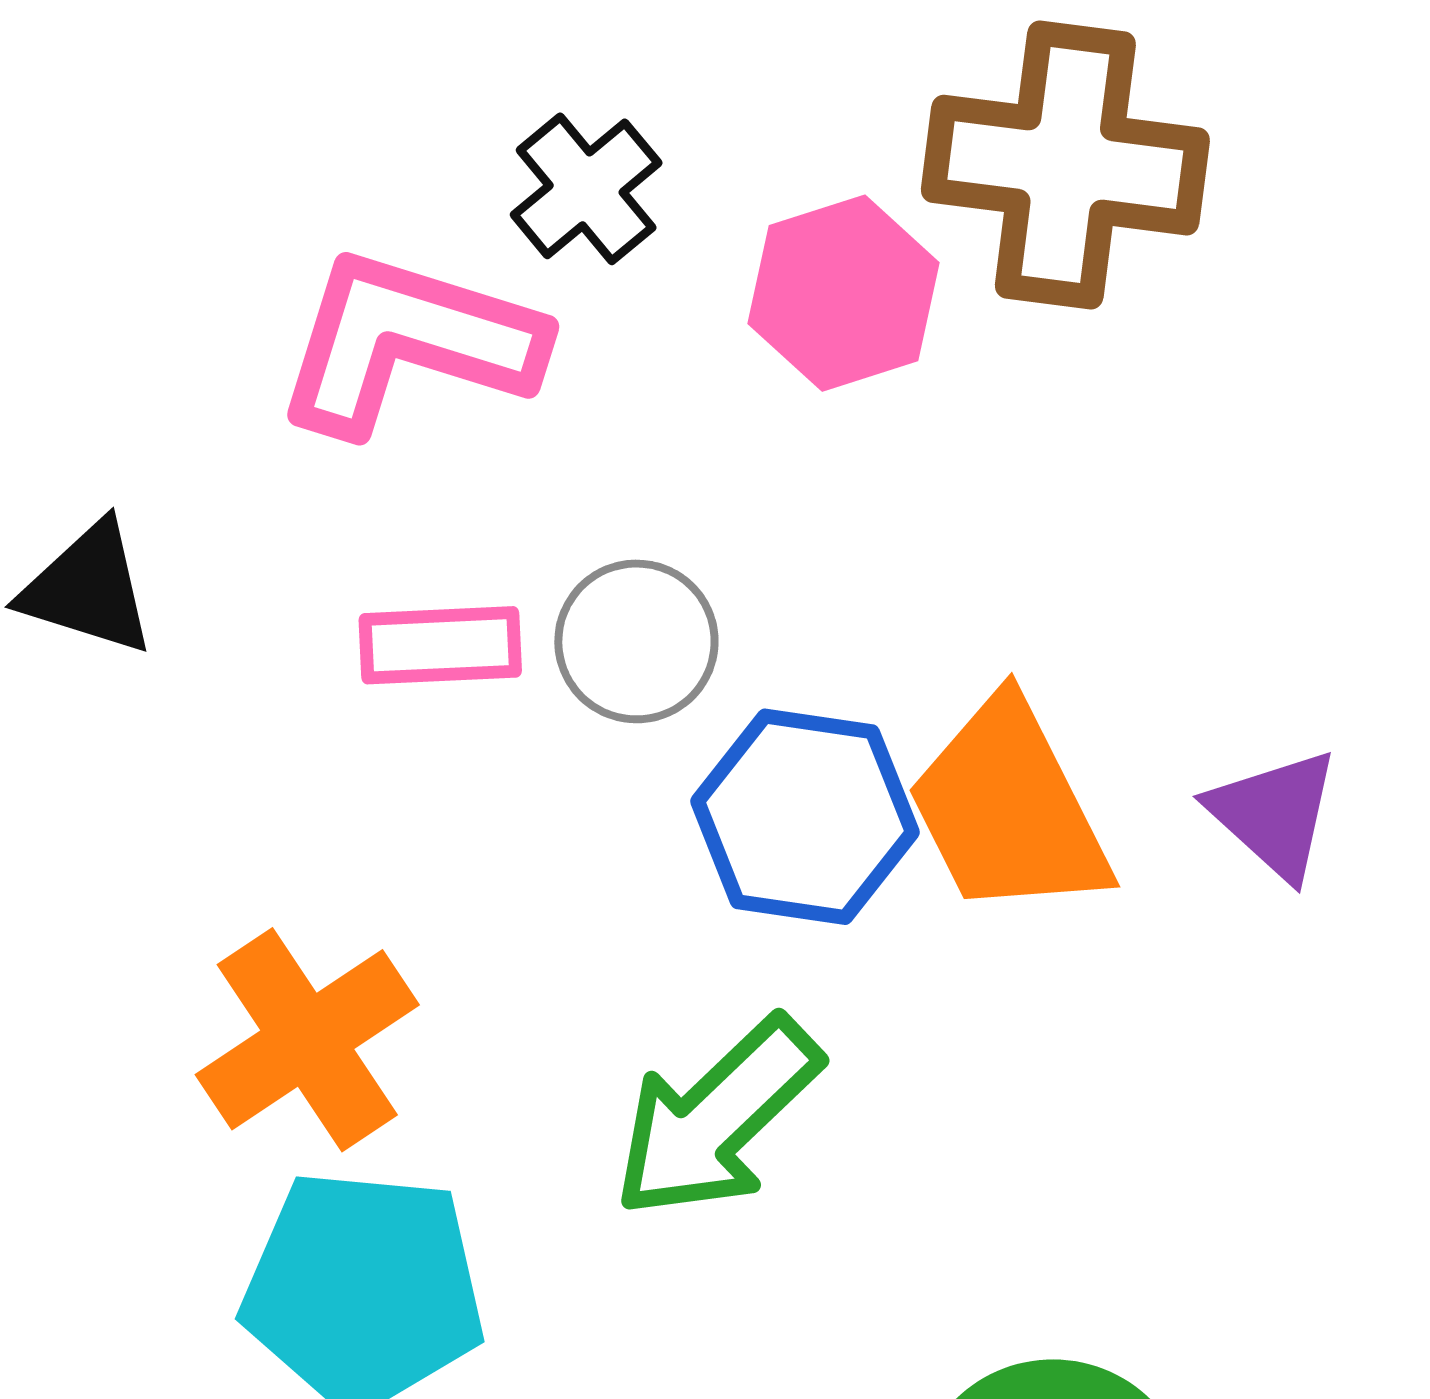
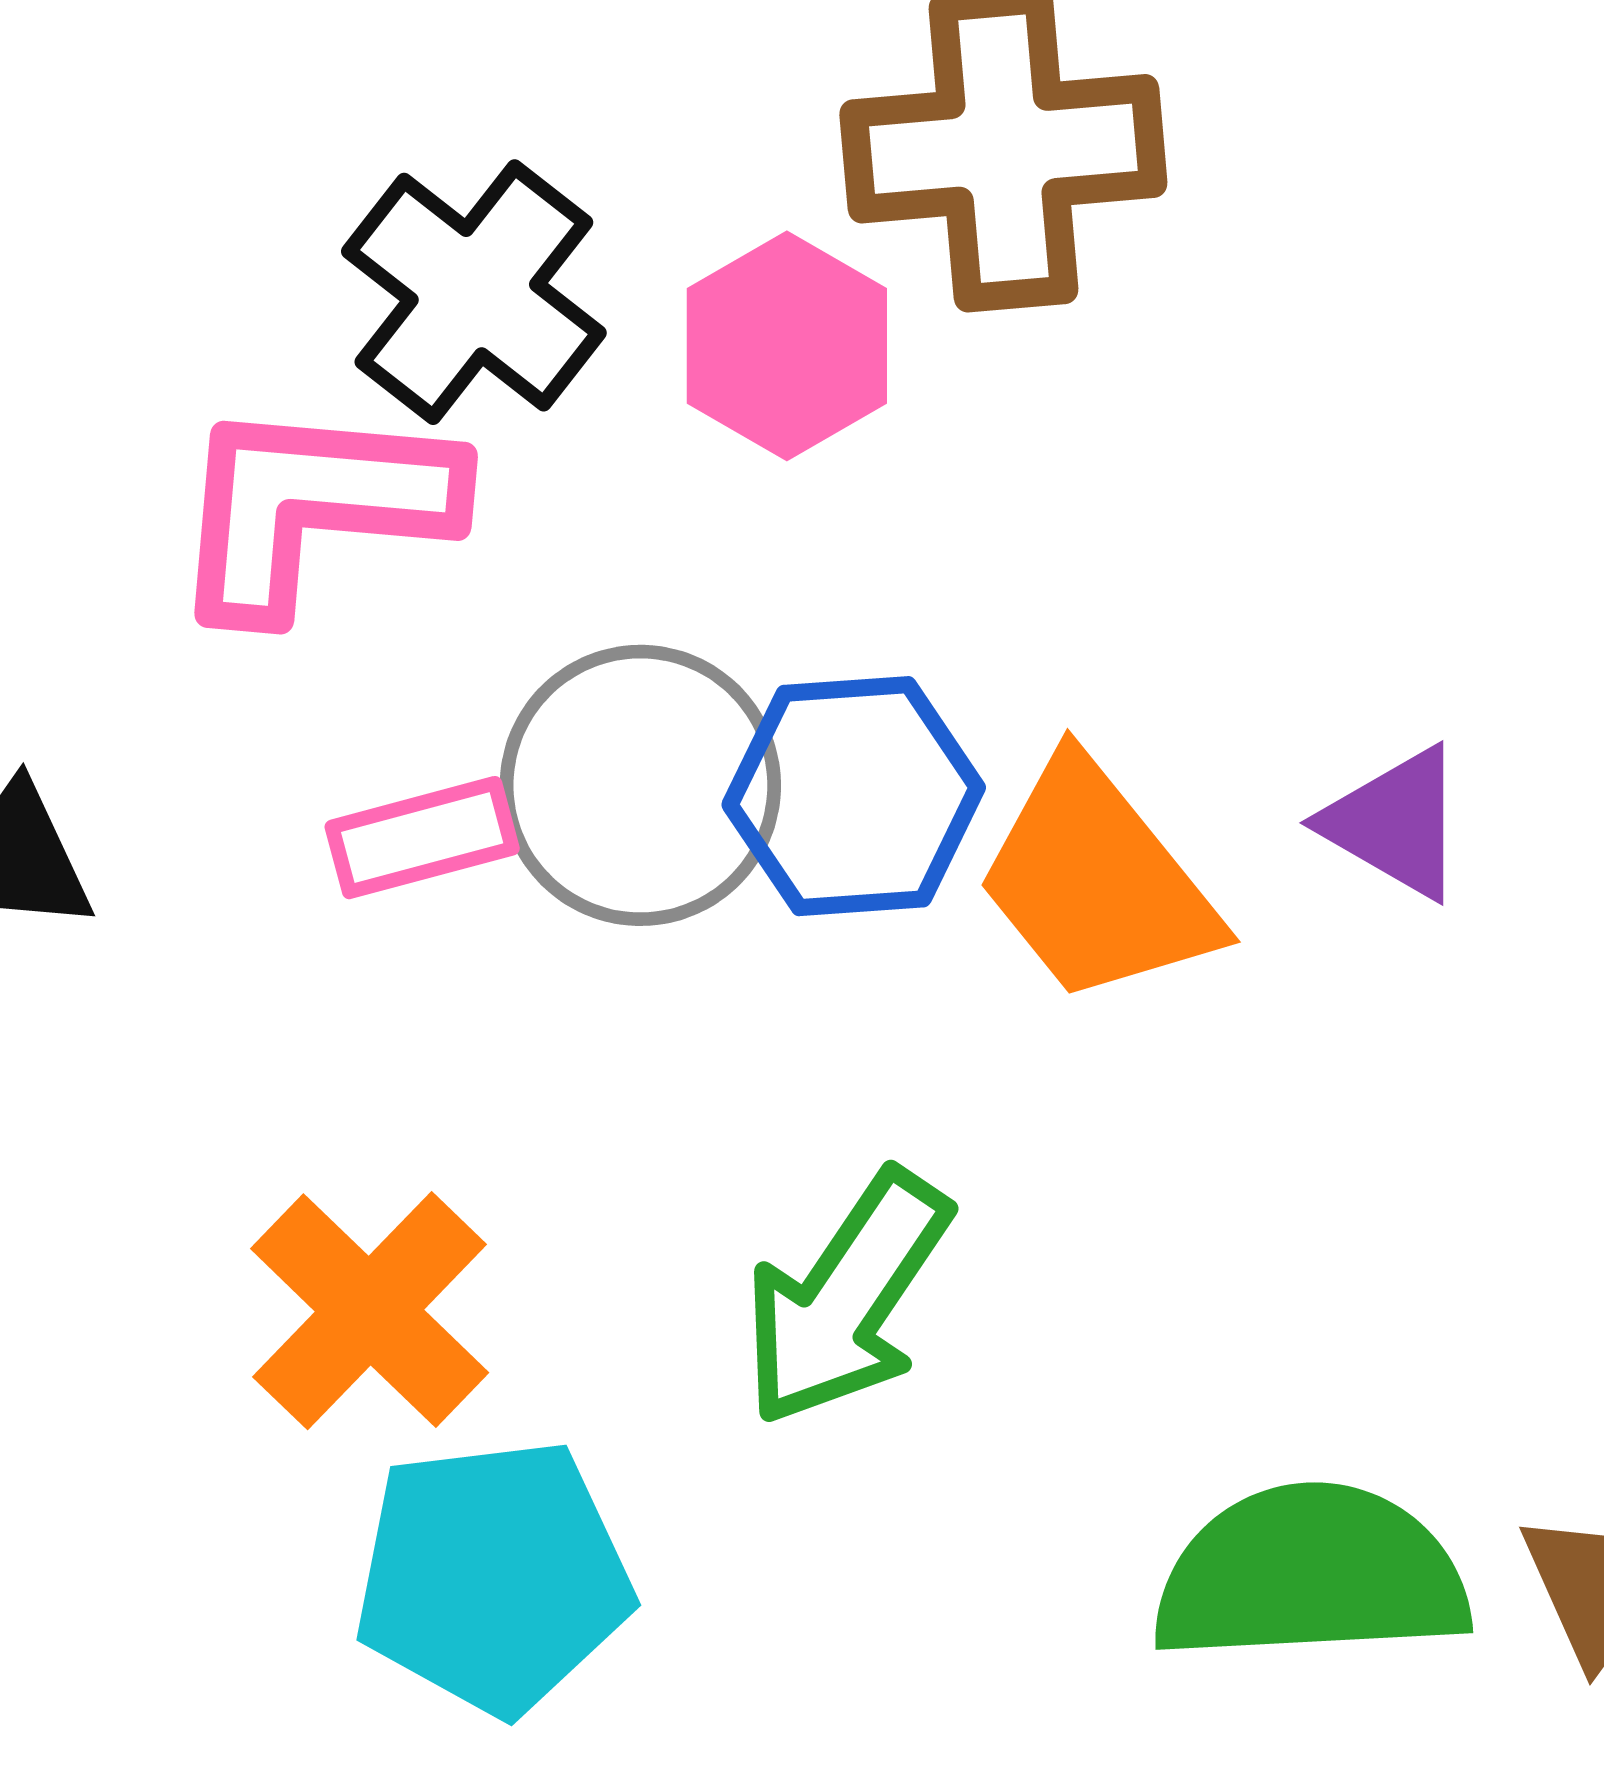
black cross: (586, 189) -> (474, 292), size x1.5
gray circle: (636, 641) -> (640, 785), size x1.5
blue hexagon: (805, 817) -> (854, 796), moved

